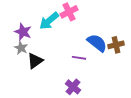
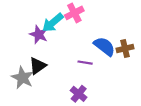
purple star: (23, 32) -> (39, 35), moved
gray star: (21, 48) -> (23, 78), moved, size x1.5

